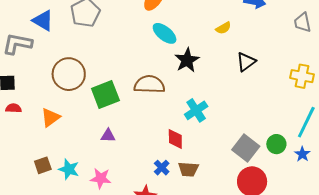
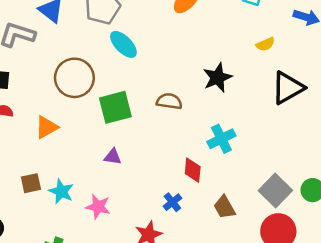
cyan ellipse: (165, 33) -> (123, 44), moved
black triangle: (246, 62) -> (288, 88), size x1.4
brown semicircle: (149, 84) -> (169, 101), size x0.7
brown trapezoid: (188, 169) -> (224, 207), moved, turned 50

